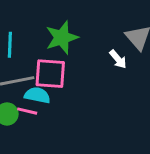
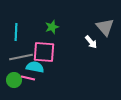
green star: (62, 38) -> (52, 27), size x0.6

